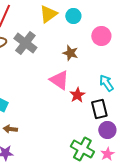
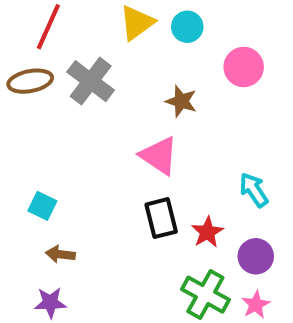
cyan arrow: (106, 83) -> (254, 190), moved
red star: (77, 95) -> (207, 232), moved
black rectangle: (99, 109) -> (161, 218), moved

